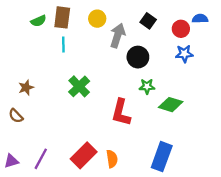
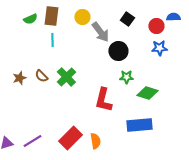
gray arrow: (118, 36) -> (100, 32), turned 125
brown semicircle: (16, 116) -> (41, 76), moved
blue rectangle: (162, 157) -> (139, 125), moved, turned 65
purple line: (41, 159) -> (32, 141), turned 30

